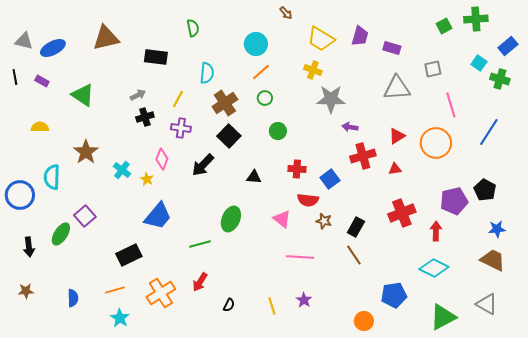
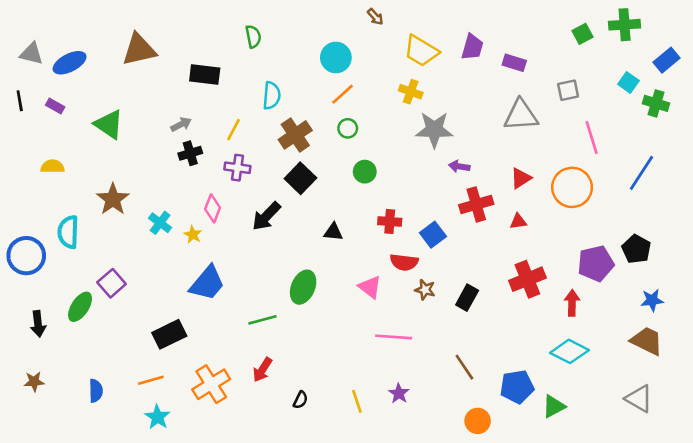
brown line: (354, 255) -> (464, 367), moved
green triangle: (443, 317) -> (554, 406), moved, size x0.7

